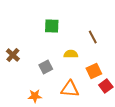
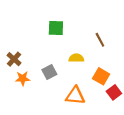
orange square: (94, 71) -> (101, 76), turned -35
orange star: (35, 96) -> (23, 78), moved

